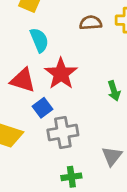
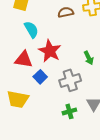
gray cross: (63, 133) -> (70, 80), moved
green cross: (71, 177) -> (69, 111), moved

